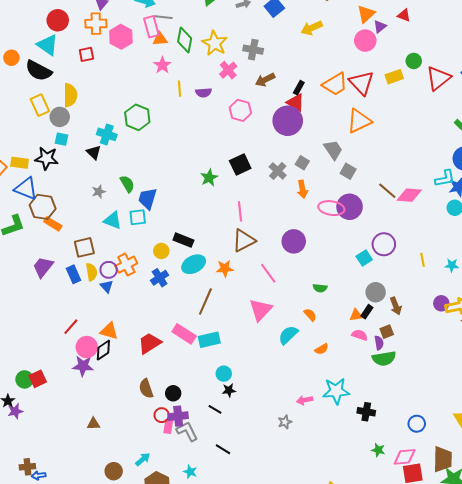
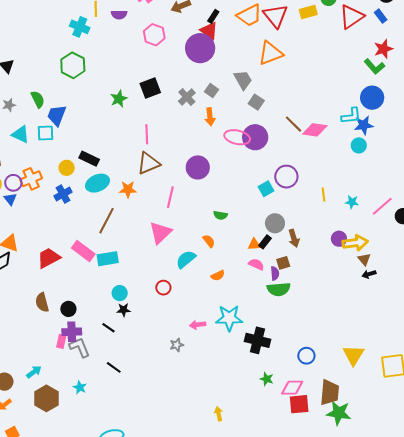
green hexagon: (137, 117) -> (73, 65), moved
cyan cross: (107, 134) -> (80, 27), moved
pink line: (268, 273) -> (170, 197), turned 45
black cross: (366, 412) -> (258, 340), size x1.4
red circle: (162, 415) -> (163, 288), moved

